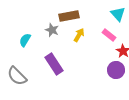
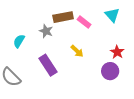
yellow arrow: (79, 35) -> (77, 51), moved, turned 104
pink rectangle: (109, 35) -> (84, 22), moved

